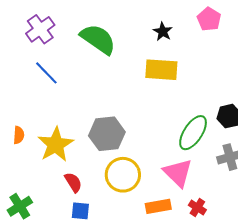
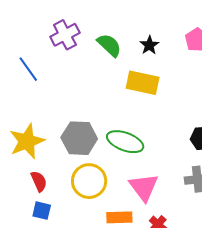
purple cross: (40, 29) -> (65, 35), moved
green semicircle: (98, 39) -> (109, 45), moved, size x0.7
green ellipse: (193, 133) -> (125, 142), moved, turned 69

